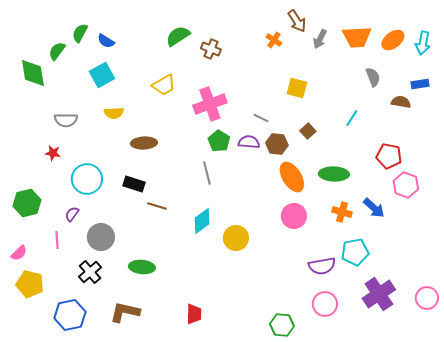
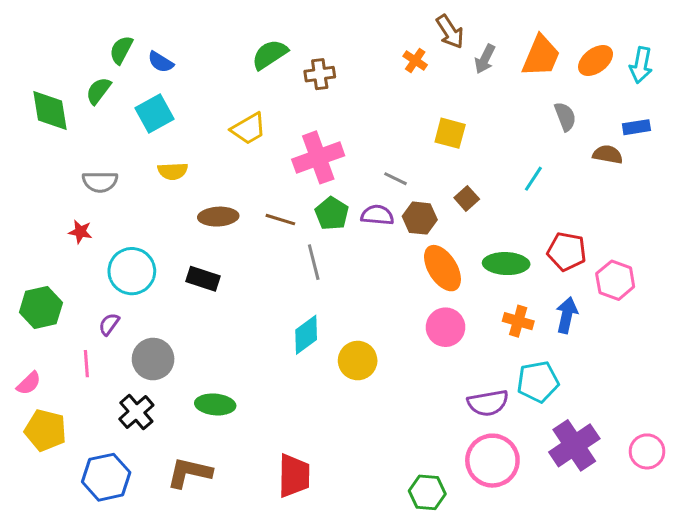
orange trapezoid: (357, 37) -> (541, 56), turned -64
brown cross: (211, 49) -> (320, 74), turned -30
green semicircle: (57, 51) -> (98, 91), moved
red pentagon: (389, 156) -> (567, 251), moved
brown line: (157, 206) -> (280, 220), moved
blue arrow: (374, 208) -> (567, 315), turned -120
pink circle: (325, 304) -> (492, 461), size x1.4
red trapezoid: (194, 314) -> (294, 476), size x1.4

